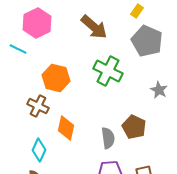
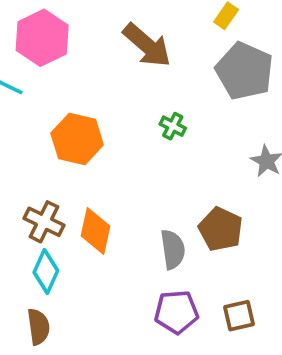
green cross: (108, 71) -> (173, 126), size x0.5
brown cross: (38, 106) -> (44, 222), moved

